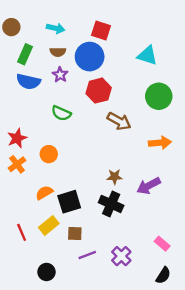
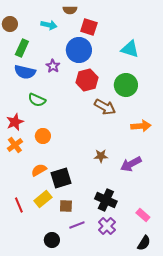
brown semicircle: (58, 52) -> (70, 10), moved
green circle: (159, 96) -> (126, 85), moved
green semicircle: (61, 113) -> (37, 100), moved
black cross: (111, 204) -> (106, 200), moved
black circle: (46, 272) -> (52, 240), moved

